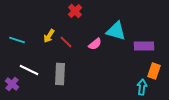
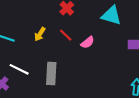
cyan triangle: (116, 31) -> (111, 15), moved
red line: (66, 42) -> (66, 35), moved

